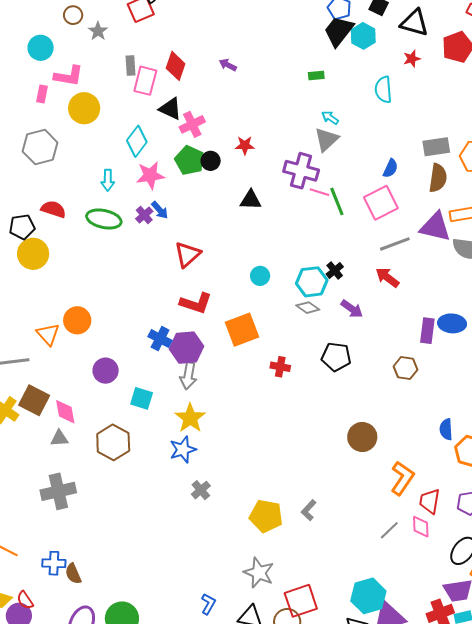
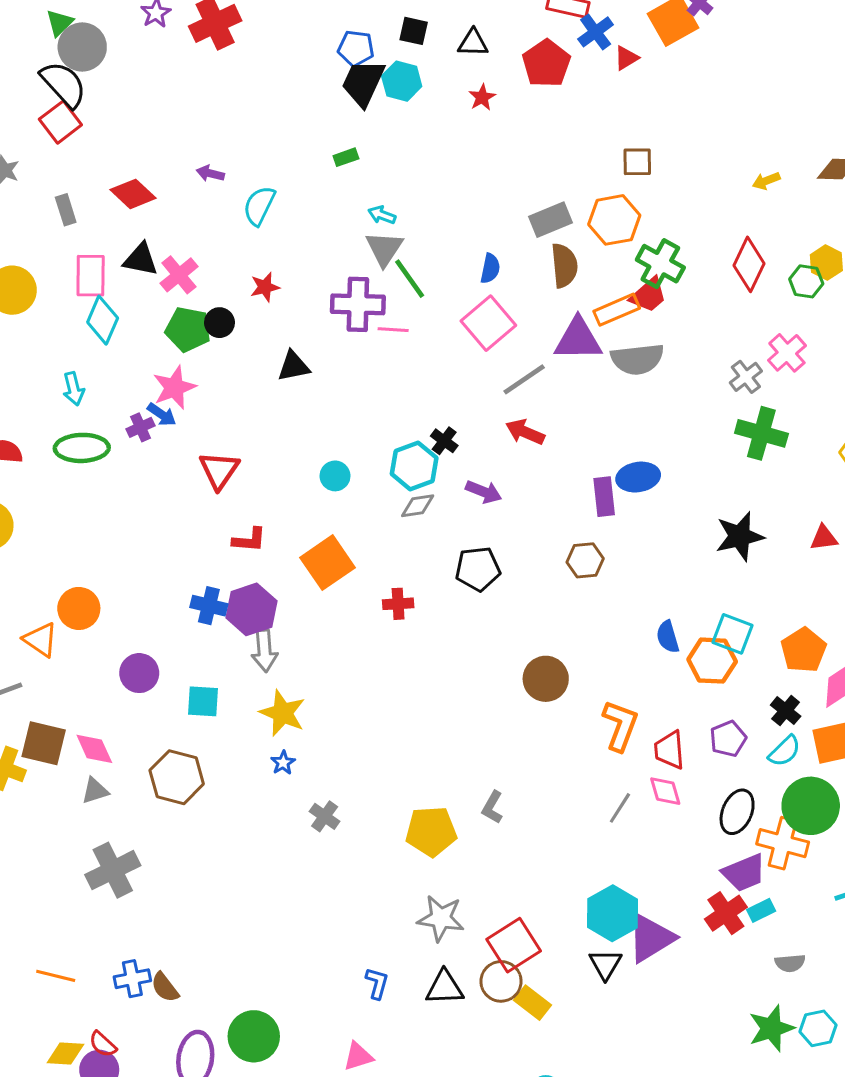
black triangle: (414, 23) -> (473, 43), size x0.7
red diamond: (176, 66) -> (133, 194), turned -52
pink rectangle: (145, 81) -> (91, 276), moved
cyan semicircle: (383, 90) -> (259, 206), moved, turned 44
pink star: (150, 175) -> (174, 388), moved
green line: (337, 201) -> (410, 279), moved
purple cross: (144, 215) -> (141, 427), turned 30
red L-shape: (196, 303) -> (249, 540), size x0.7
gray diamond: (308, 308) -> (418, 506), turned -30
blue star: (183, 450) -> (283, 763), size x0.6

